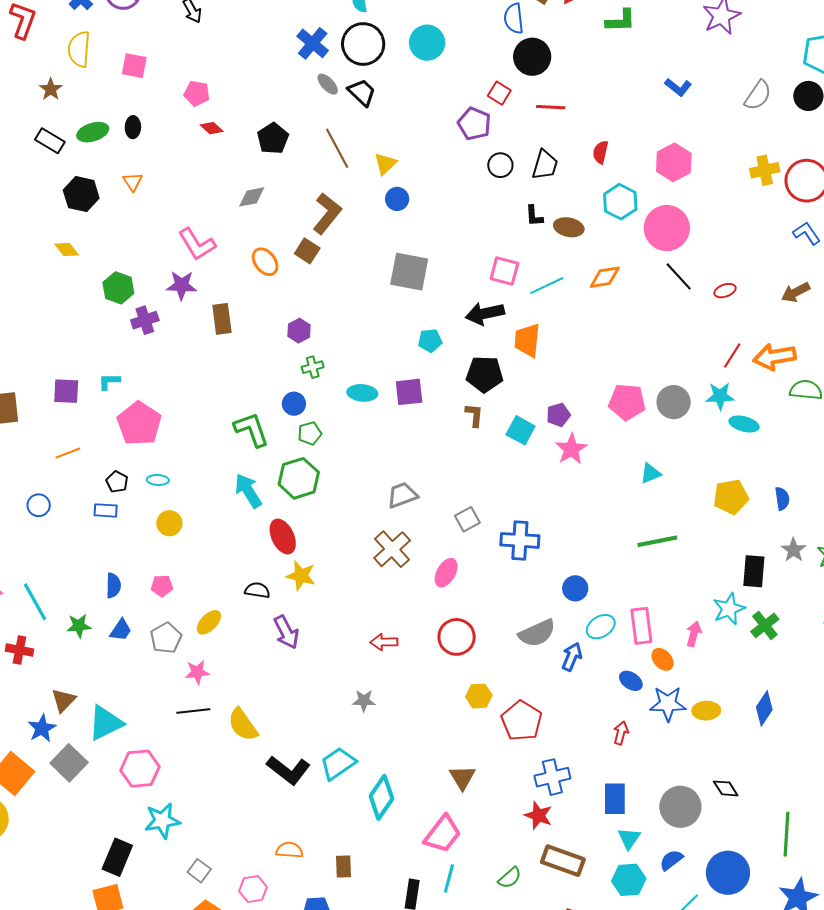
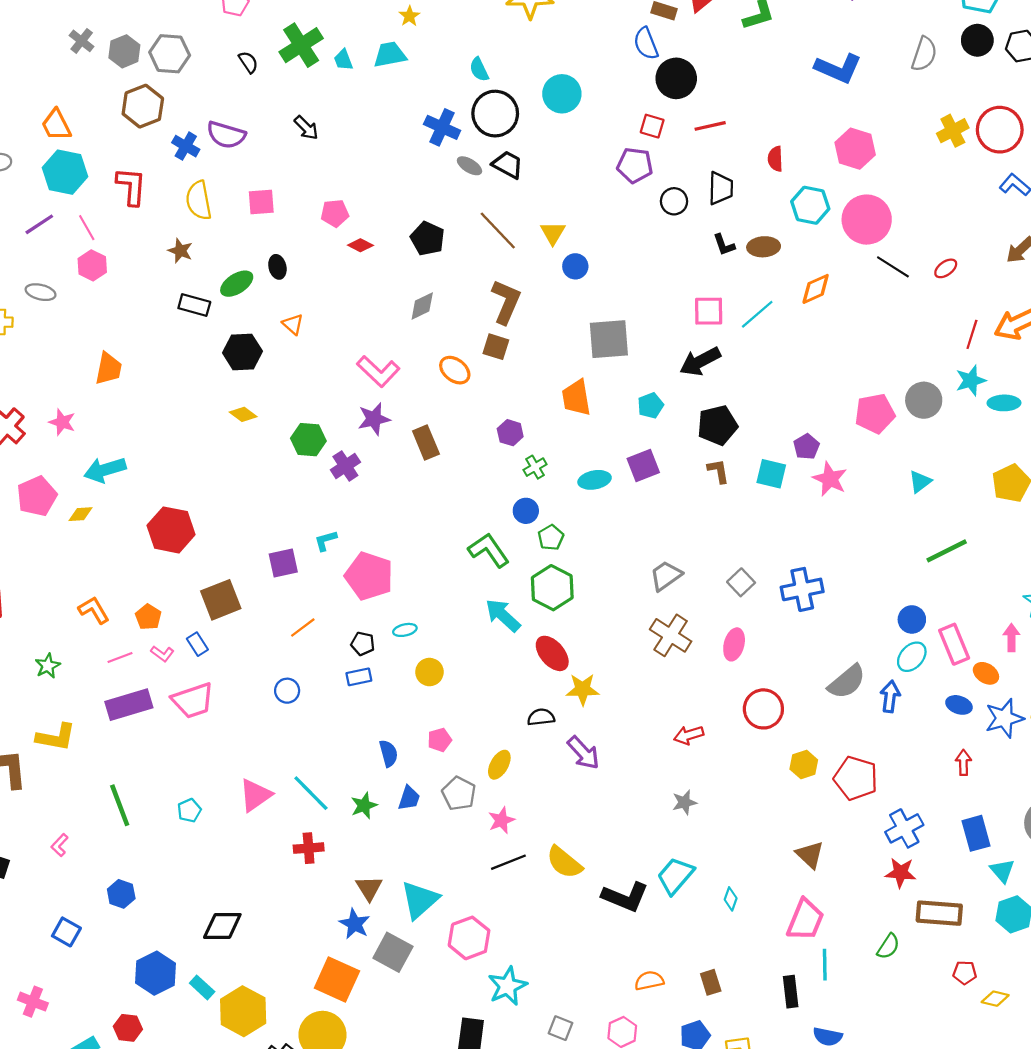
blue L-shape: (678, 87) -> (838, 68), size x1.6
orange trapezoid: (527, 340) -> (576, 398), moved
blue circle: (575, 588) -> (912, 619), moved
cyan diamond: (381, 797) -> (731, 899), size x0.5

